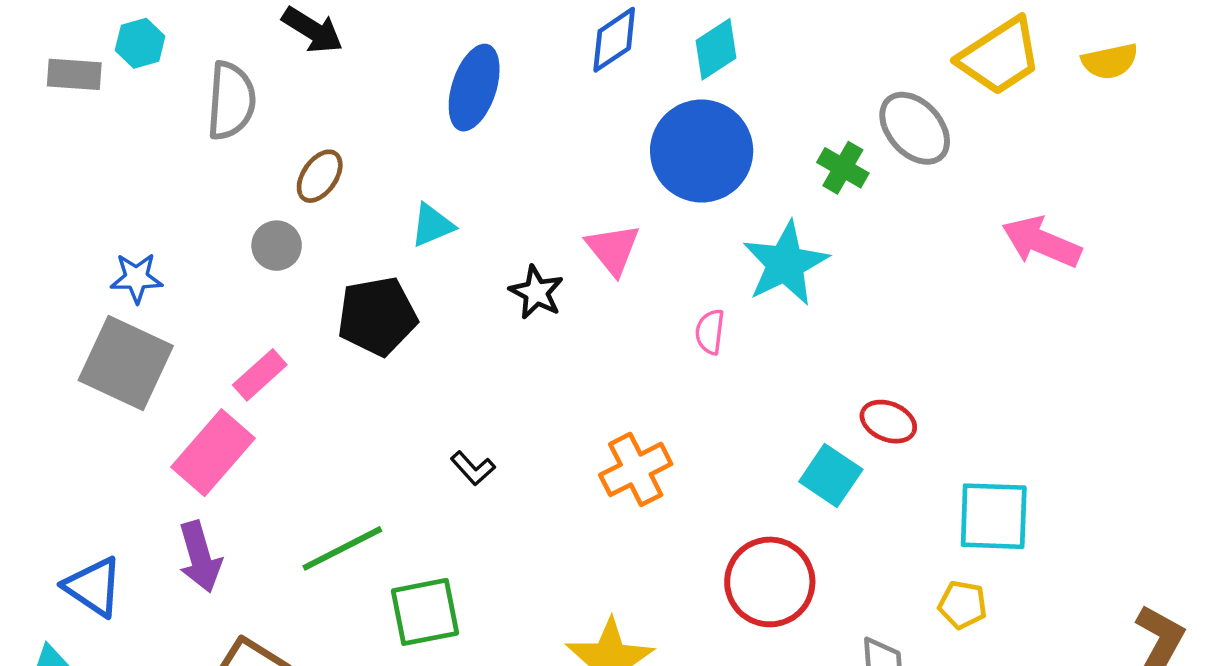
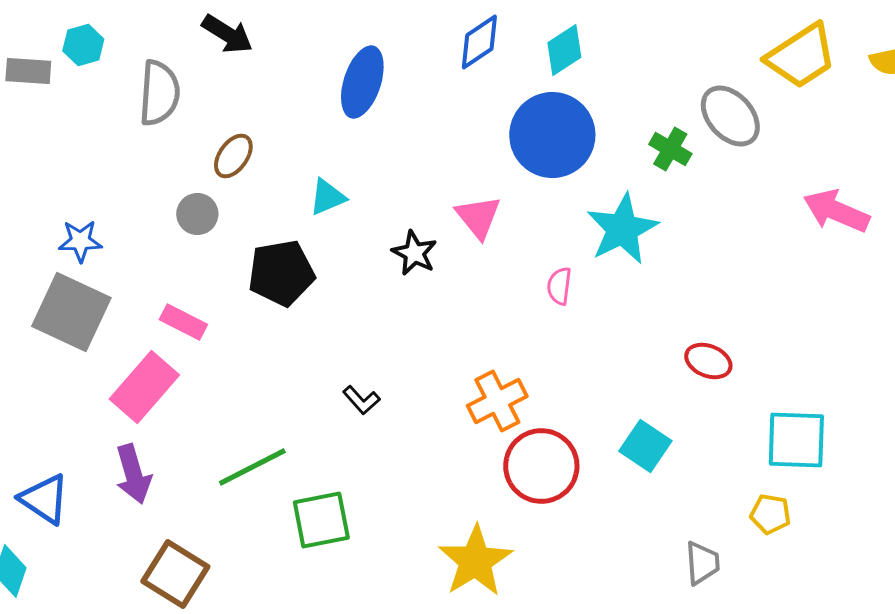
pink rectangle: (260, 375) -> (183, 322), turned 69
cyan square: (831, 475) -> (645, 446), moved
red circle: (770, 582) -> (541, 466), moved

